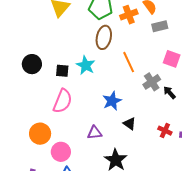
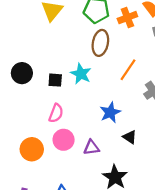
orange line: (129, 62) -> (128, 70), turned 60
pink semicircle: (63, 101) -> (56, 113), size x0.7
pink circle: (61, 152) -> (64, 140), moved

